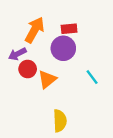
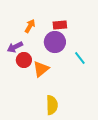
orange arrow: (35, 30) -> (30, 26), size x0.6
cyan line: (92, 77) -> (80, 58), moved

